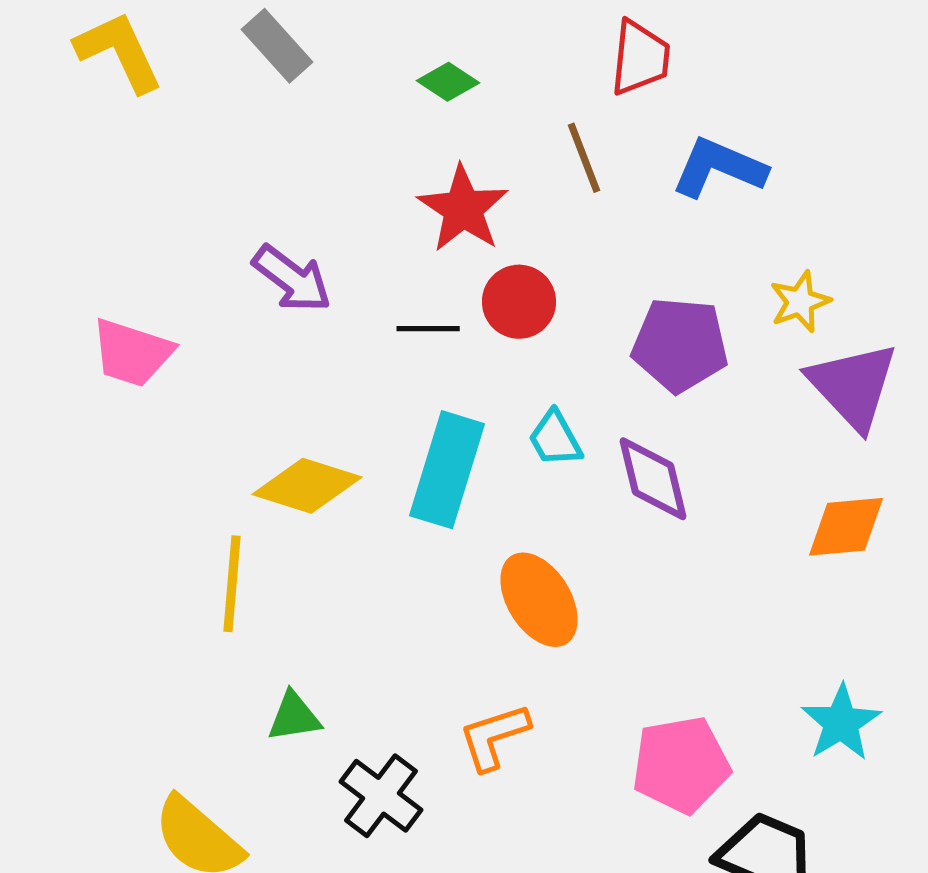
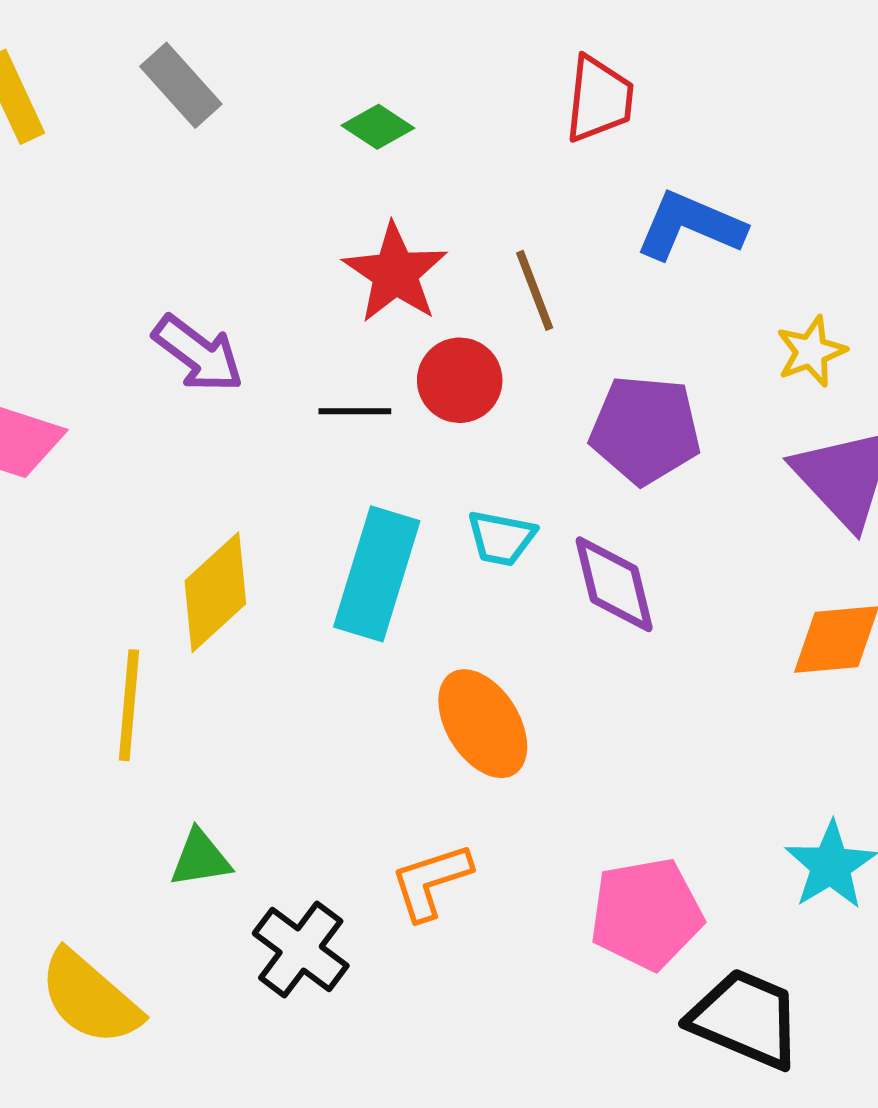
brown line: (584, 158) -> (535, 290), moved
yellow star: (800, 302) -> (811, 351), moved
cyan trapezoid: (555, 439) -> (501, 538), turned -50
yellow diamond: (307, 486) -> (215, 592), turned -60

